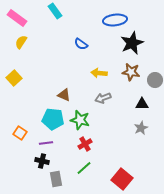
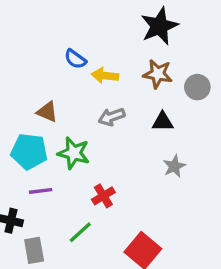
blue semicircle: (81, 44) -> (75, 59), moved
black triangle: (142, 104) -> (163, 122), moved
purple line: (46, 143) -> (41, 191), moved
red cross: (85, 144) -> (103, 196), moved

